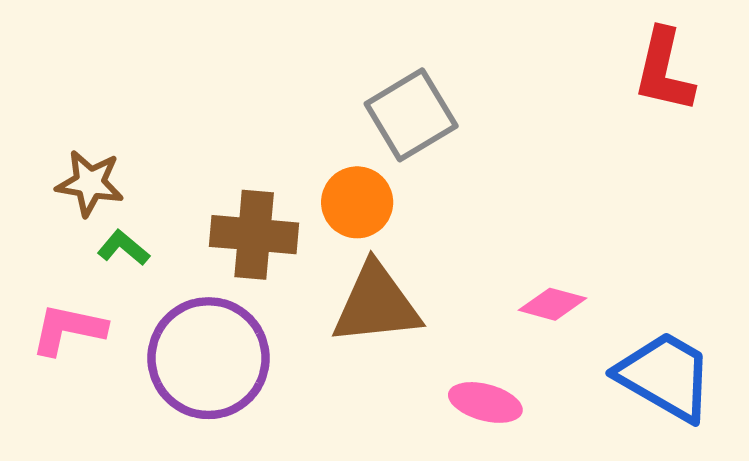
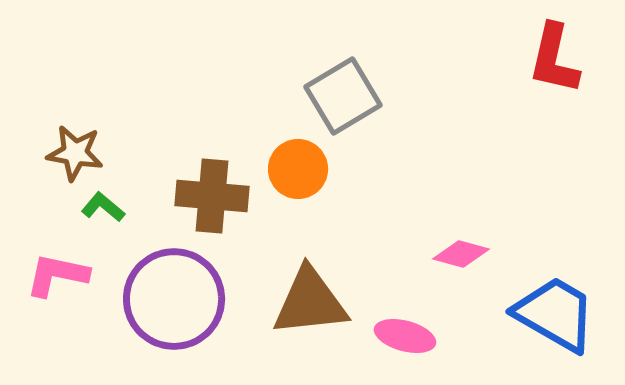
brown triangle: (376, 304) -> (310, 302), moved

